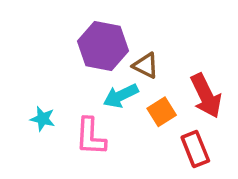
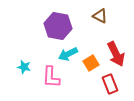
brown triangle: (146, 66) -> (100, 16), moved

